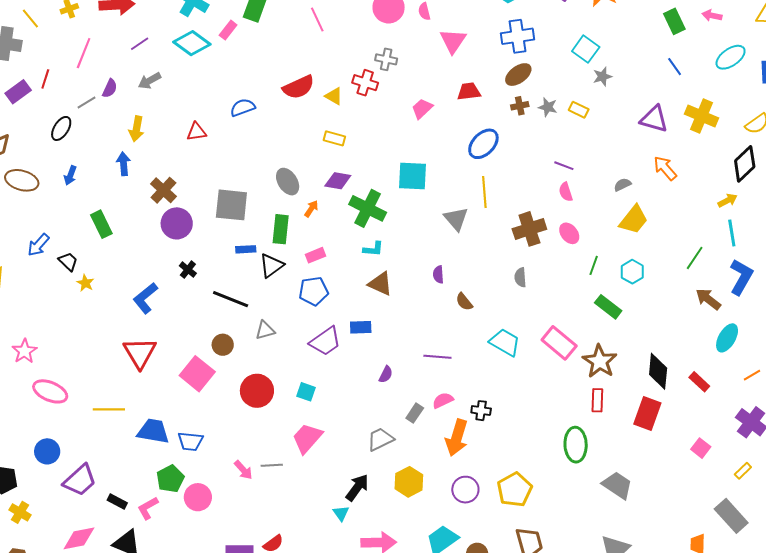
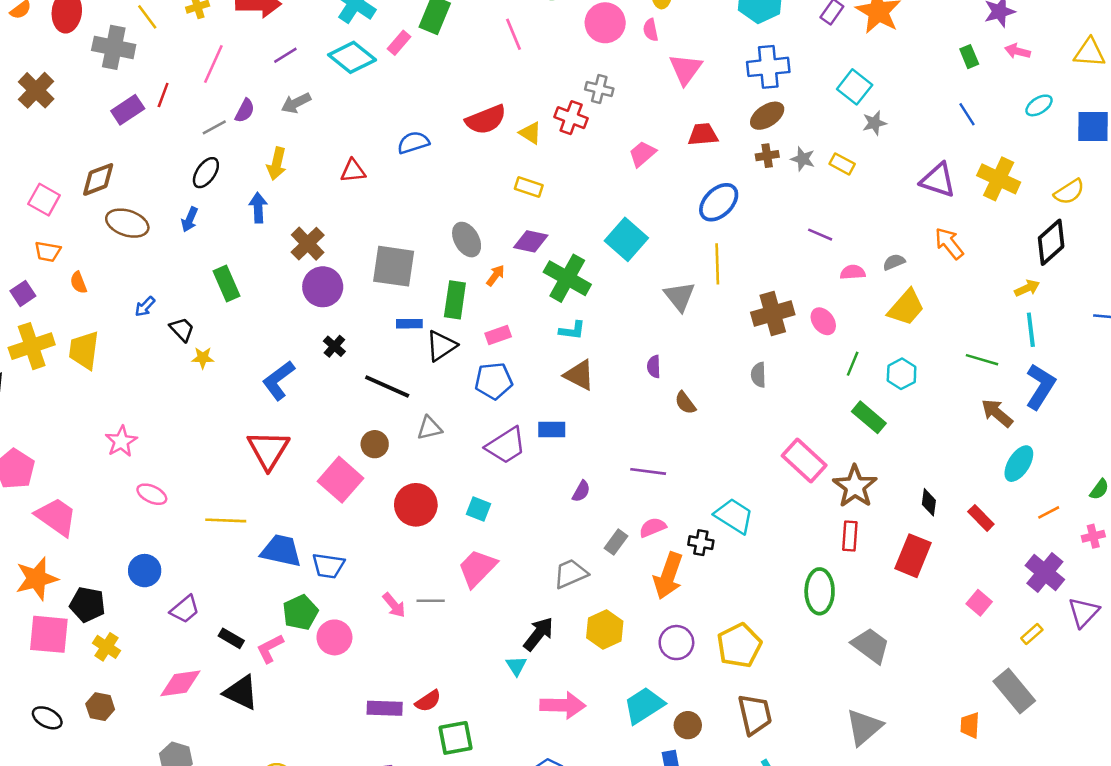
green rectangle: (674, 21) -> (969, 57), size x0.7
cyan ellipse: (731, 57) -> (1039, 105), size x0.7
black ellipse: (61, 128) -> (206, 173), moved
cyan square: (412, 176) -> (626, 239), turned 36
pink semicircle: (566, 192) -> (853, 272), moved, turned 102
blue arrow: (38, 245) -> (145, 307), size x0.7
green line: (695, 258) -> (982, 360), turned 70
yellow star: (85, 283) -> (203, 358), turned -30
cyan trapezoid: (505, 342) -> (734, 516), moved
black diamond: (658, 371) -> (929, 502), size x0.6
pink ellipse: (50, 391) -> (152, 494), size x0.7
purple trapezoid: (80, 480) -> (185, 609), size x0.7

